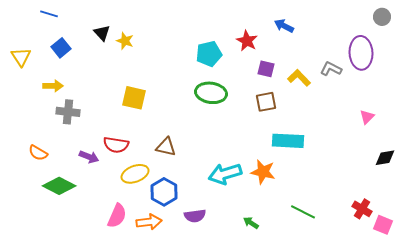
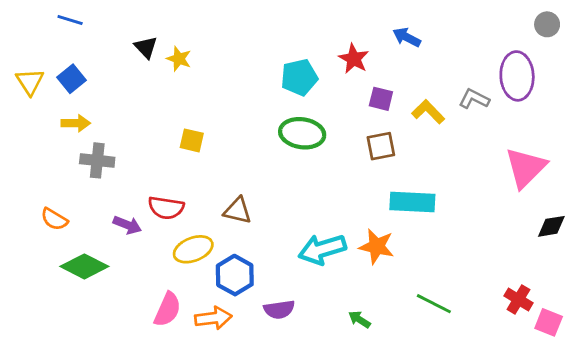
blue square: (61, 48) -> (71, 79), moved
yellow square: (134, 98) -> (192, 140), size x0.7
pink triangle: (367, 117) -> (526, 168), size x2.0

